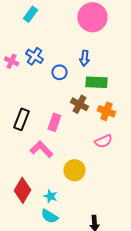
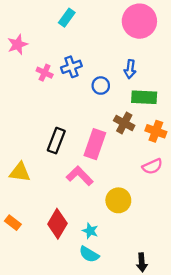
blue cross: (34, 56) -> (71, 67), turned 36
pink rectangle: (54, 122) -> (95, 144), size x1.4

